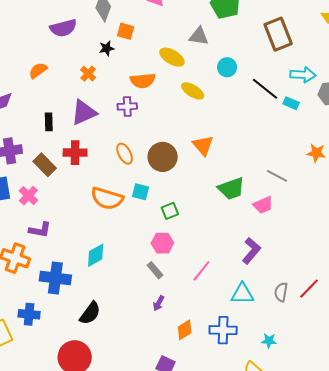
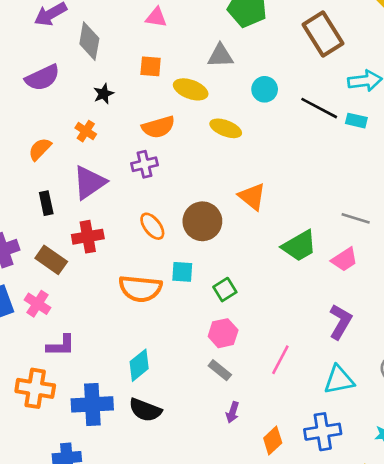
orange square: (126, 31) -> (151, 66), moved
orange semicircle: (38, 70) -> (40, 149), moved
black semicircle: (90, 313) -> (145, 410), moved, turned 85

